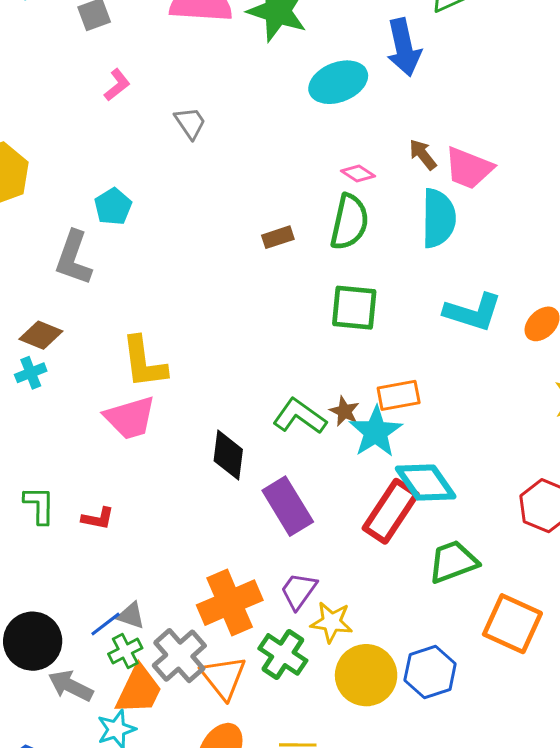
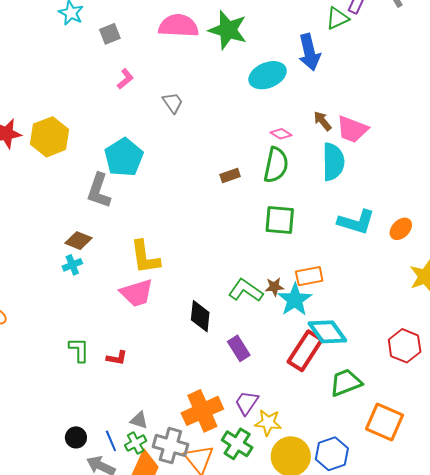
cyan pentagon: (113, 207) -> (124, 157), size x1.6
brown star: (344, 411) -> (274, 287), turned -30
purple rectangle: (288, 506) -> (239, 348), size x0.7
blue line: (106, 624) -> (111, 441), moved, turned -75
black circle: (33, 641) -> (76, 437), size x0.6
gray cross: (179, 656) -> (170, 445), turned -32

